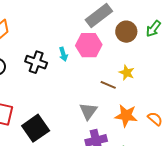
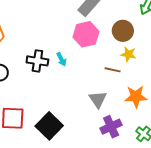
brown circle: (126, 32) -> (123, 31), moved
cyan arrow: (63, 54) -> (61, 59), moved

